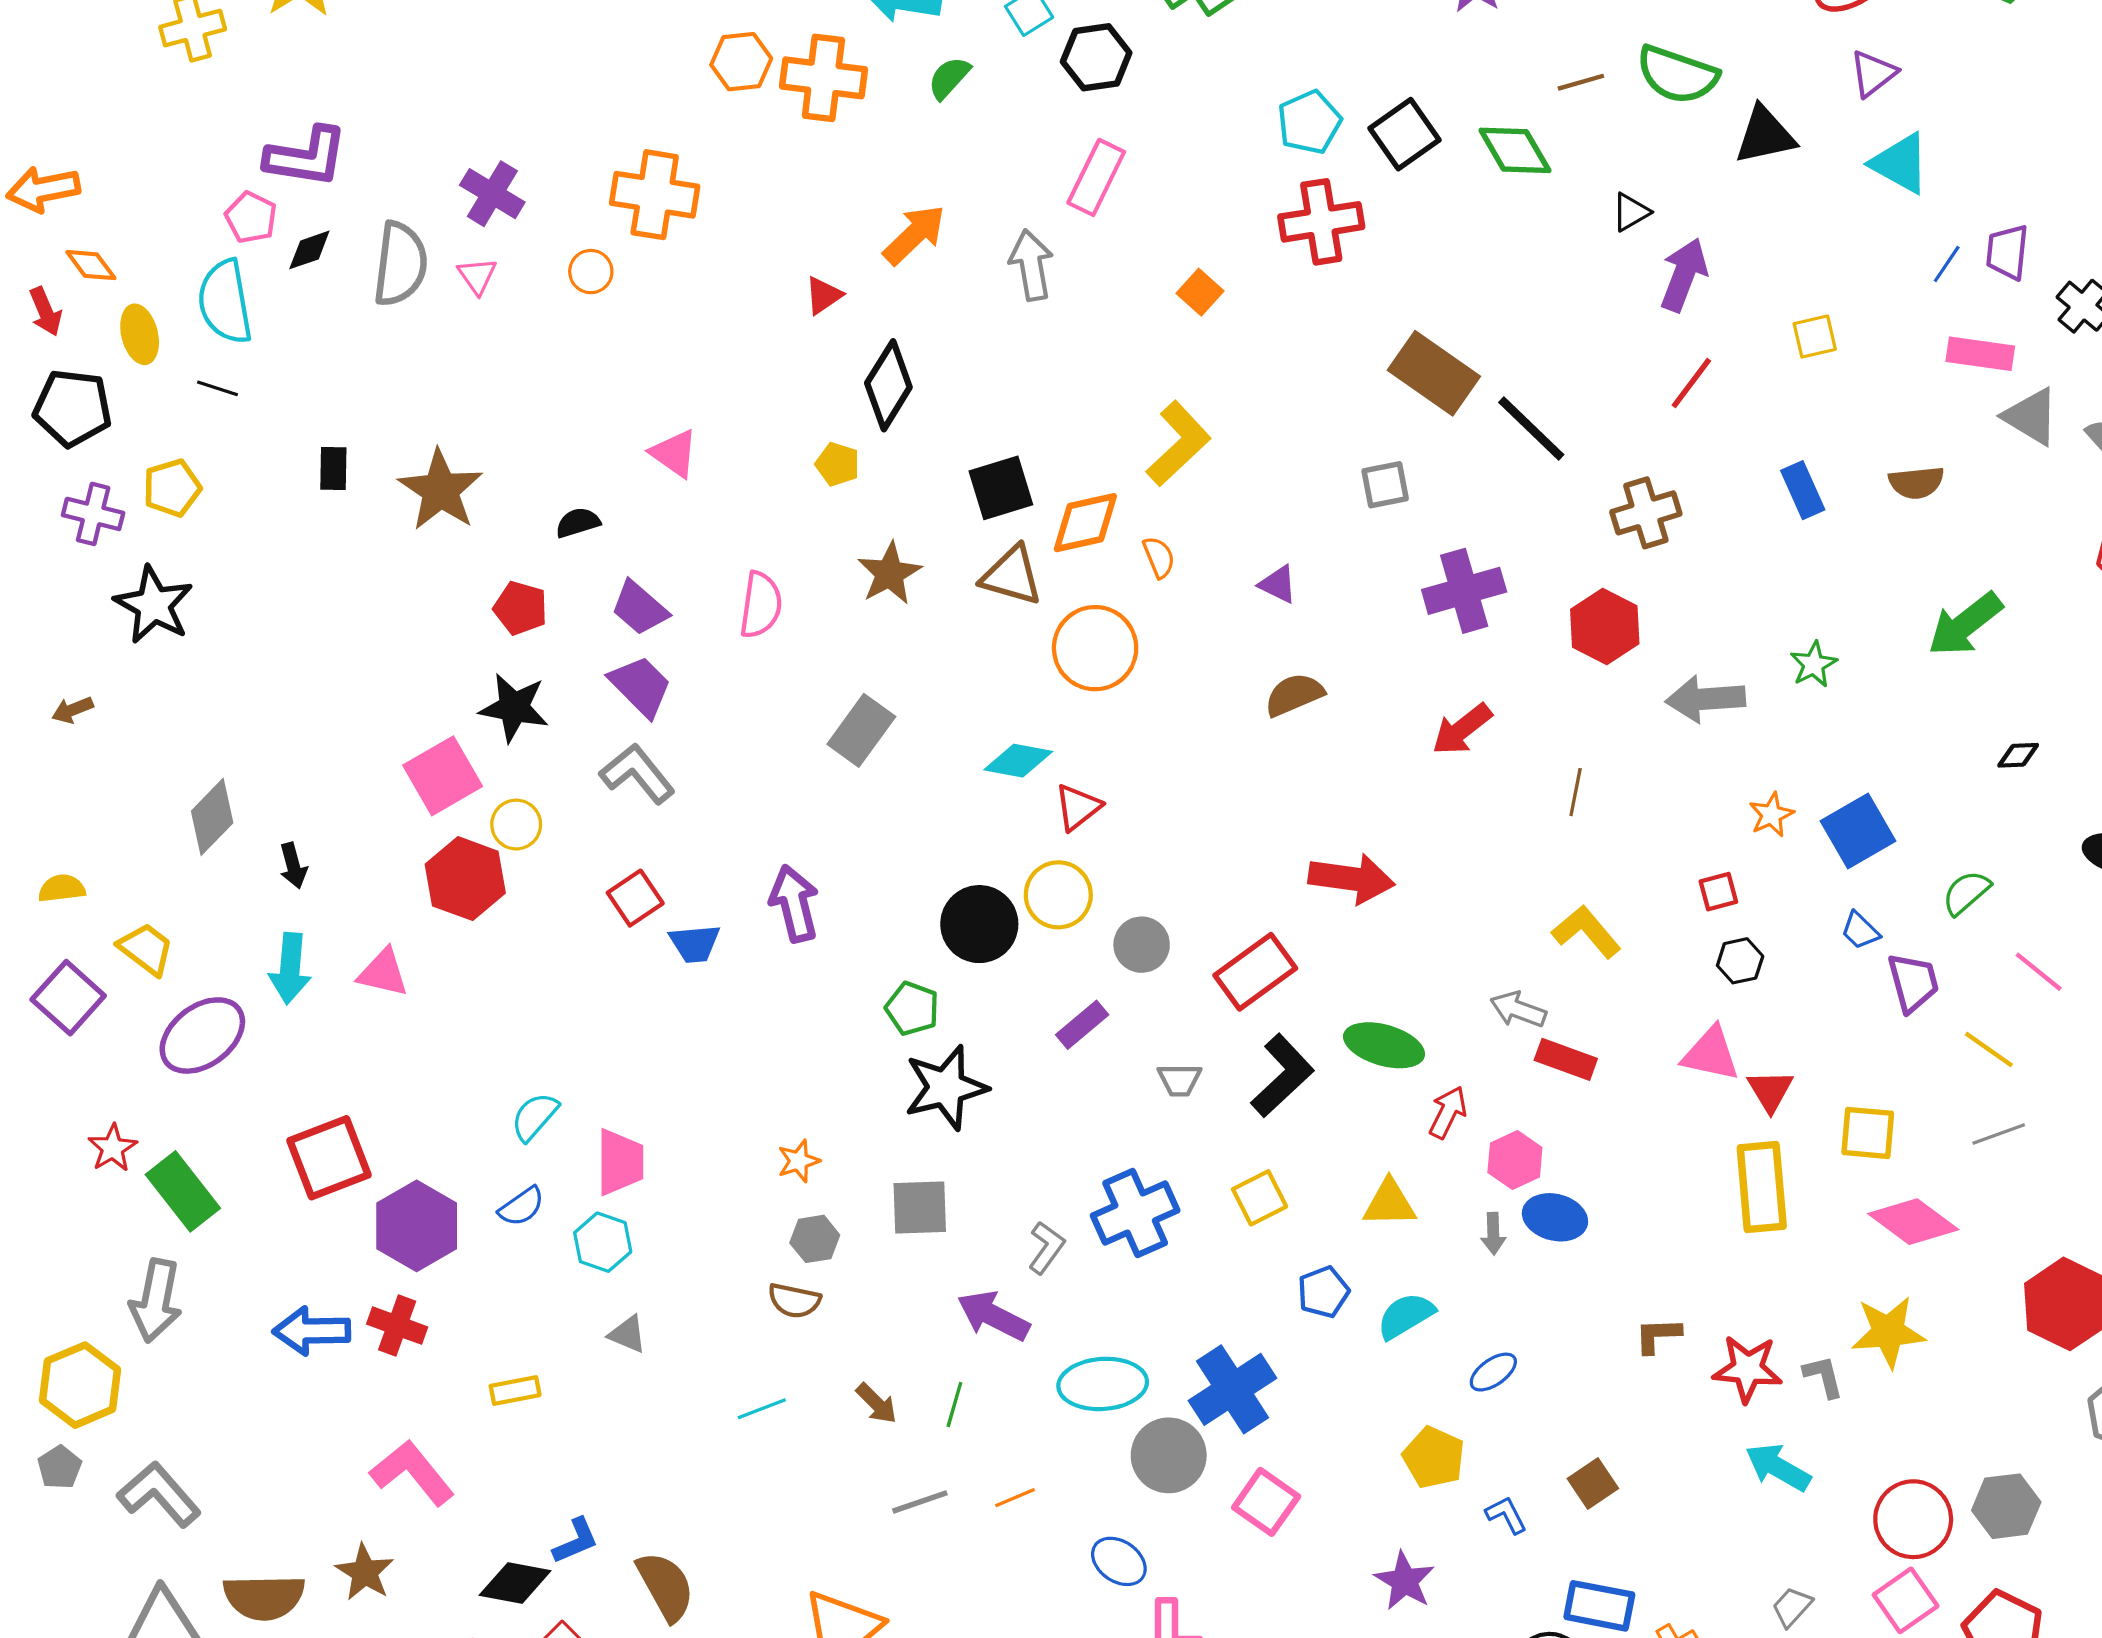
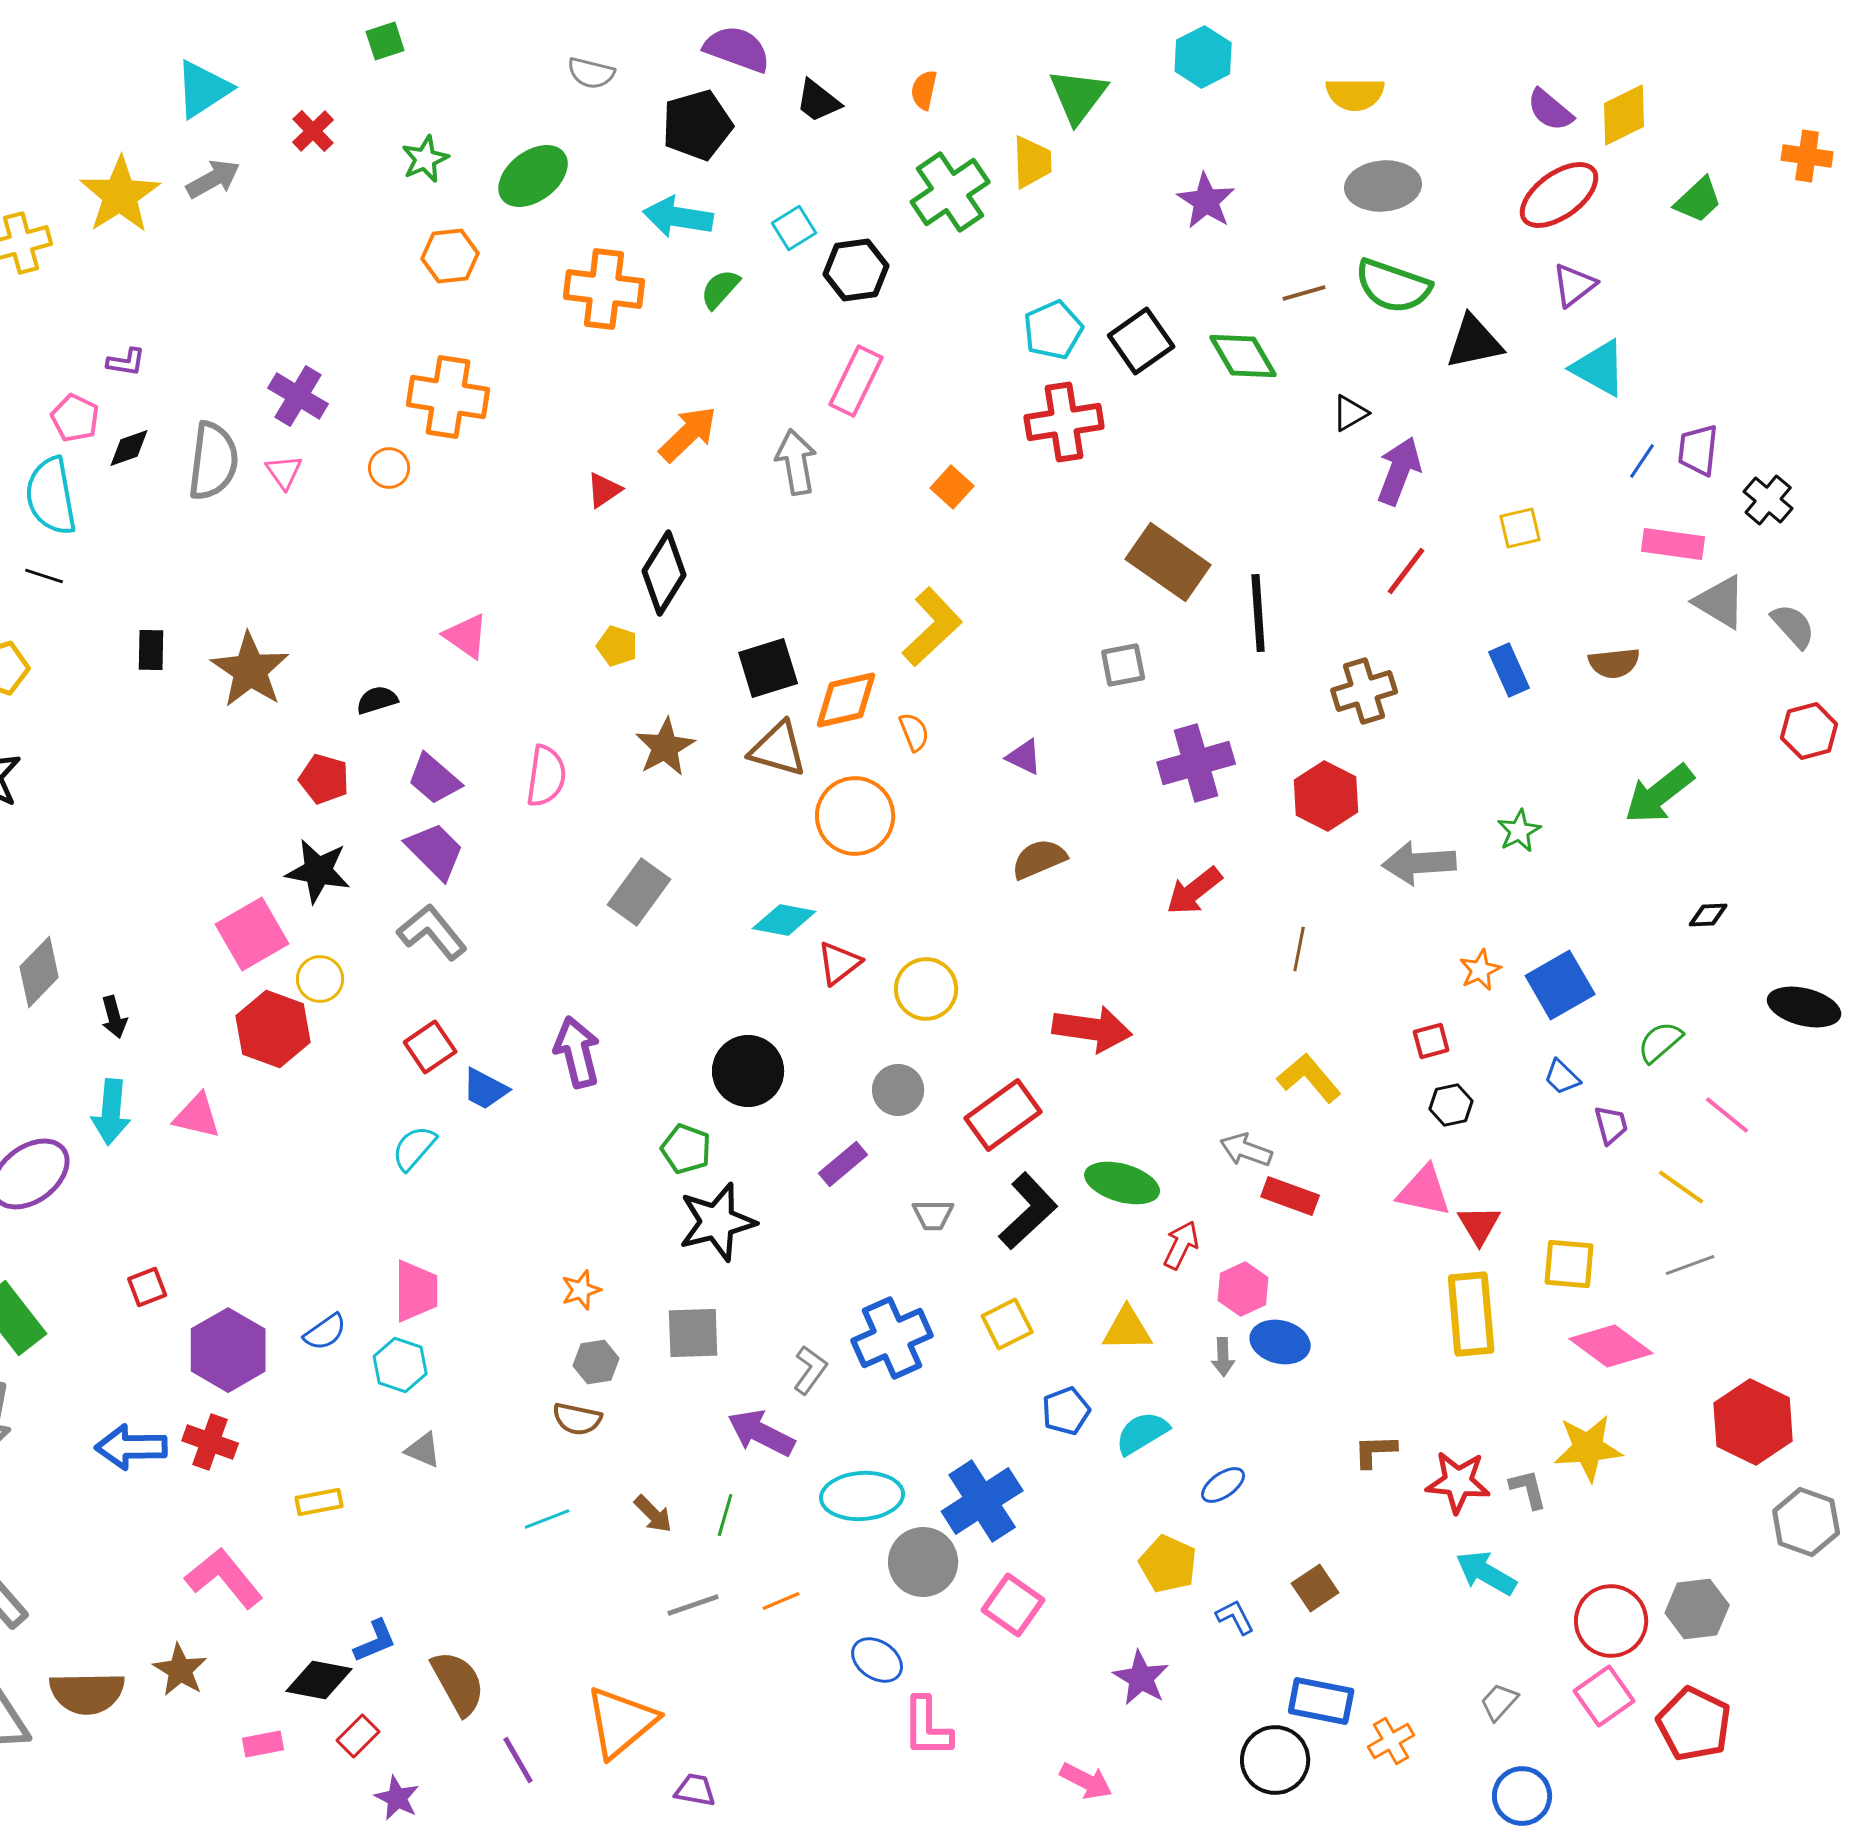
orange hexagon: (741, 62) -> (450, 256), moved
purple L-shape: (306, 157) -> (126, 362), size x0.5
black line: (1531, 428) -> (1258, 613), turned 42
yellow circle: (1058, 895) -> (926, 989), moved
blue trapezoid: (695, 944) -> (485, 1089), turned 33
purple trapezoid: (1913, 982) -> (1611, 1125), size x0.7
cyan semicircle: (535, 1117) -> (414, 1148), moved
red square: (329, 1158) -> (147, 1287), size x0.5

